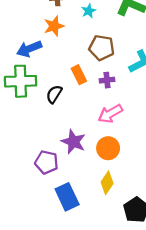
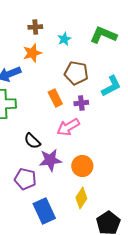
black semicircle: (54, 94) -> (32, 141), moved, turned -78
pink arrow: (110, 114) -> (68, 127), moved
purple star: (73, 142) -> (50, 160), turned -30

